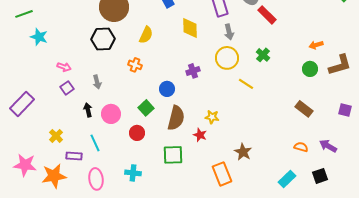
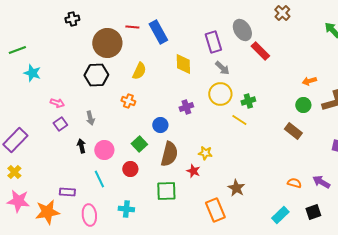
gray arrow: (229, 32) -> (222, 68), turned -35
green cross: (263, 55) -> (248, 101), moved, turned 32
brown rectangle: (304, 109) -> (293, 131), moved
yellow cross: (56, 136) -> (14, 172), moved
cyan line: (95, 143) -> (99, 179), moved

